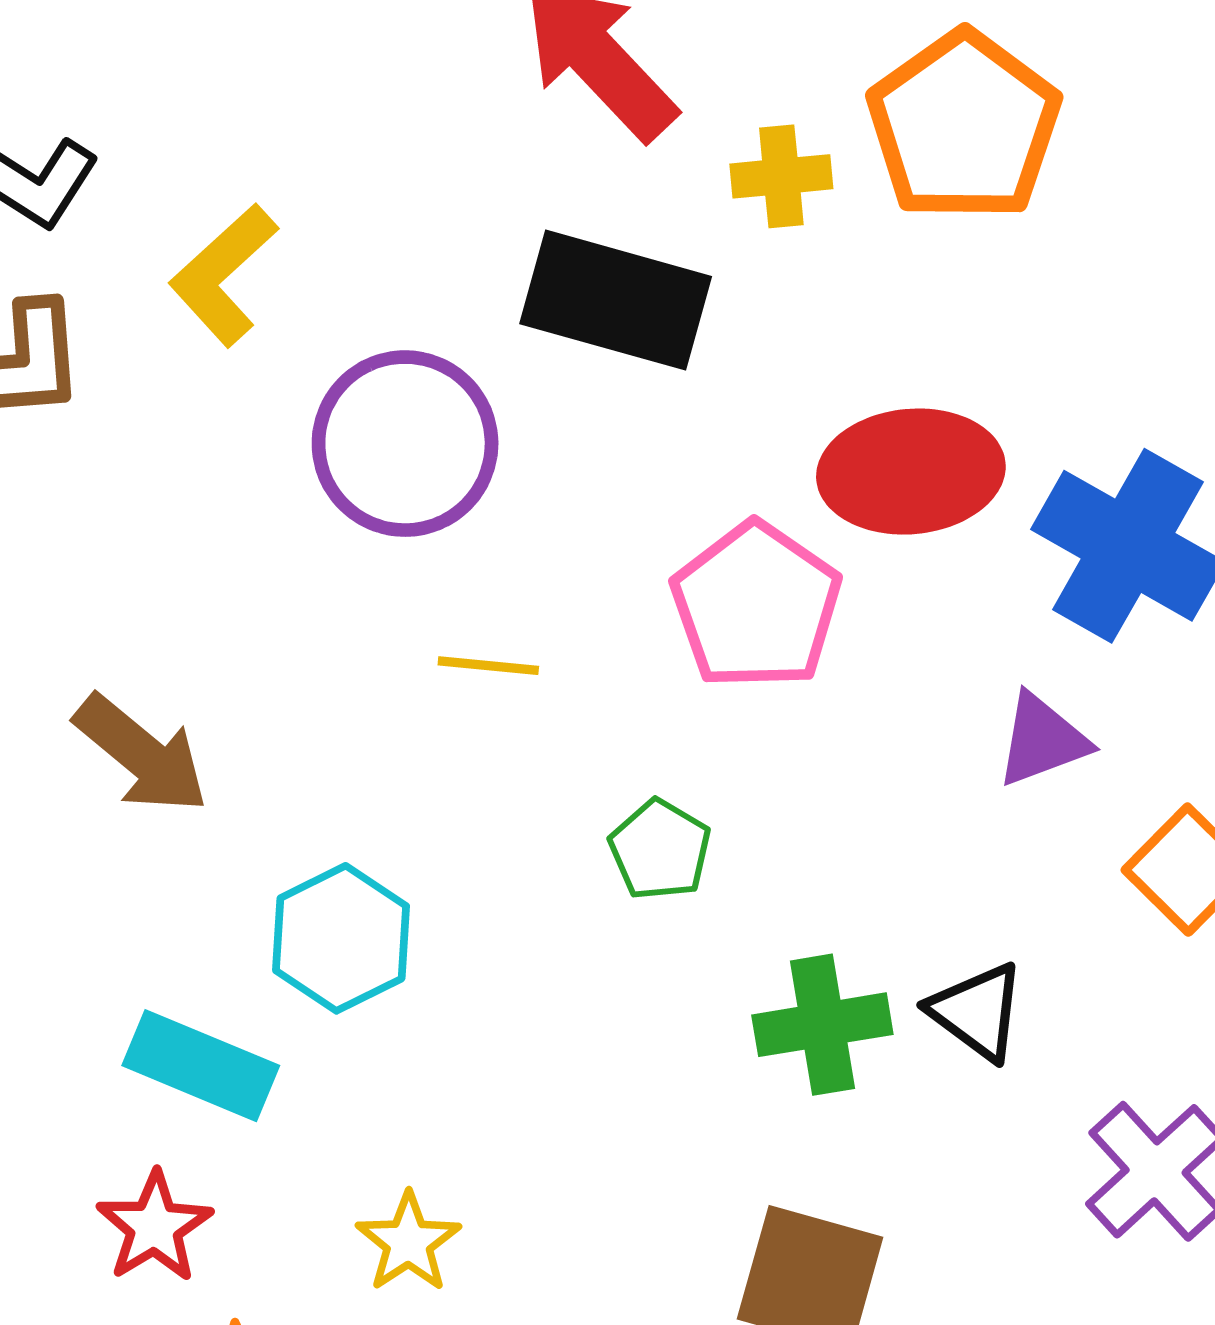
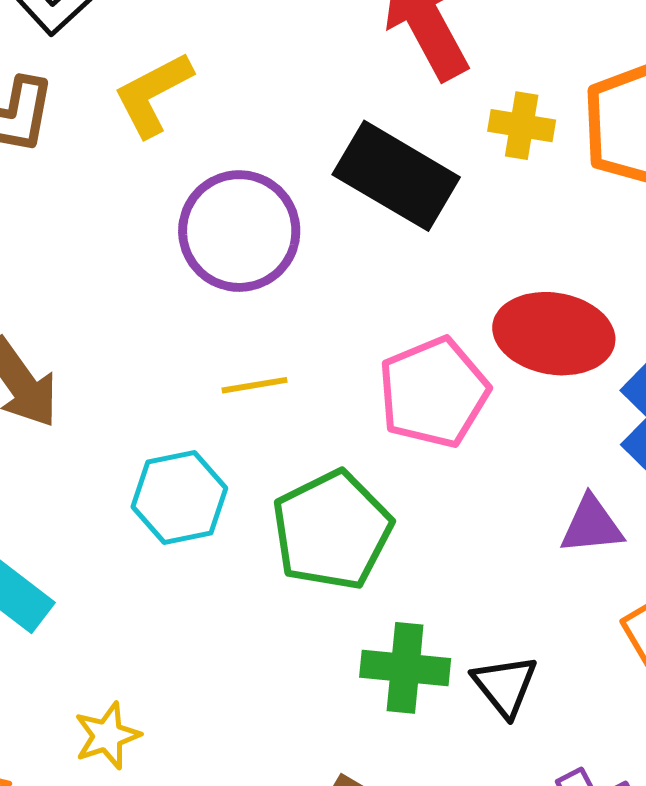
yellow line: (488, 666) -> (255, 385), turned -30
green pentagon: (660, 850) -> (332, 530), size x1.8
cyan hexagon: (341, 938) -> (179, 498), moved

